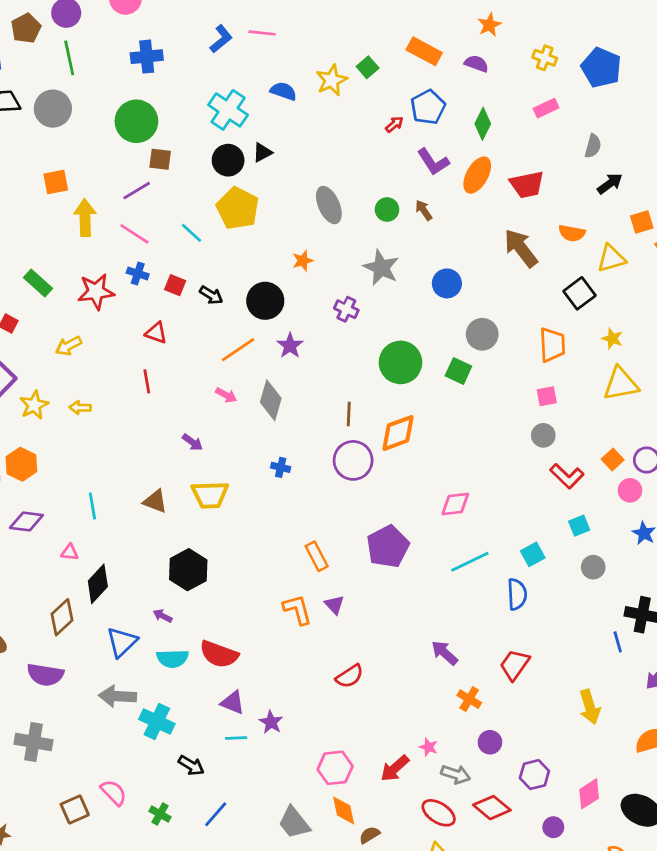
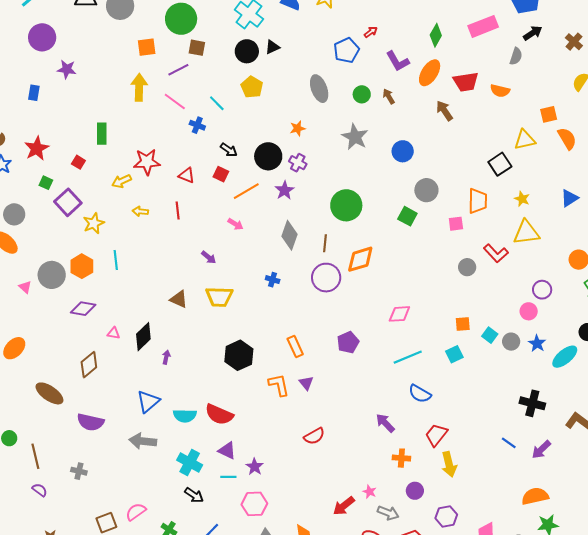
blue pentagon: (428, 107) -> (347, 50), moved
pink rectangle: (546, 108) -> (483, 26), size x1.6
orange square: (56, 182) -> (147, 47), moved
black arrow: (610, 184) -> (533, 33), moved
yellow pentagon: (238, 208) -> (252, 87), size x0.7
orange semicircle: (572, 233) -> (500, 91), moved
brown arrow: (521, 248) -> (444, 111), moved, size x0.7
blue cross: (138, 273) -> (197, 125), moved
green rectangle: (38, 283) -> (102, 134), turned 45
red square: (175, 285) -> (221, 174), moved
red star: (96, 292) -> (147, 162), moved
purple cross: (346, 309) -> (298, 163), moved
green circle: (400, 362) -> (346, 205), moved
pink square: (547, 396) -> (456, 224), moved
gray diamond: (271, 400) -> (290, 235), moved
yellow arrow: (80, 408) -> (140, 211), moved
orange square: (613, 460) -> (463, 324), moved, turned 35
red L-shape: (567, 476) -> (496, 253), moved
cyan line: (92, 506) -> (116, 260), moved
cyan square: (579, 526) -> (490, 335), turned -35
purple pentagon: (388, 547) -> (348, 342), size x0.7
gray circle: (593, 567) -> (511, 342), moved
black hexagon: (188, 570) -> (239, 355), moved
black diamond: (98, 584) -> (143, 337), moved
blue semicircle: (517, 594) -> (420, 394), moved, turned 120
purple arrow: (163, 616) -> (166, 357), moved, turned 72
brown diamond: (62, 617) -> (89, 365), moved
blue line: (618, 642) -> (509, 443), moved, turned -42
orange cross: (469, 699) -> (401, 458), turned -30
yellow arrow: (590, 707) -> (449, 464), moved
cyan cross: (157, 721) -> (190, 462), moved
gray cross: (34, 742) -> (79, 471), size x0.6
pink hexagon: (335, 768) -> (254, 504), moved
pink semicircle: (114, 793) -> (136, 512), turned -85

